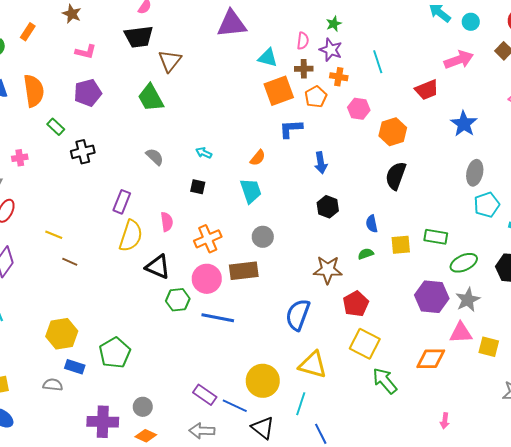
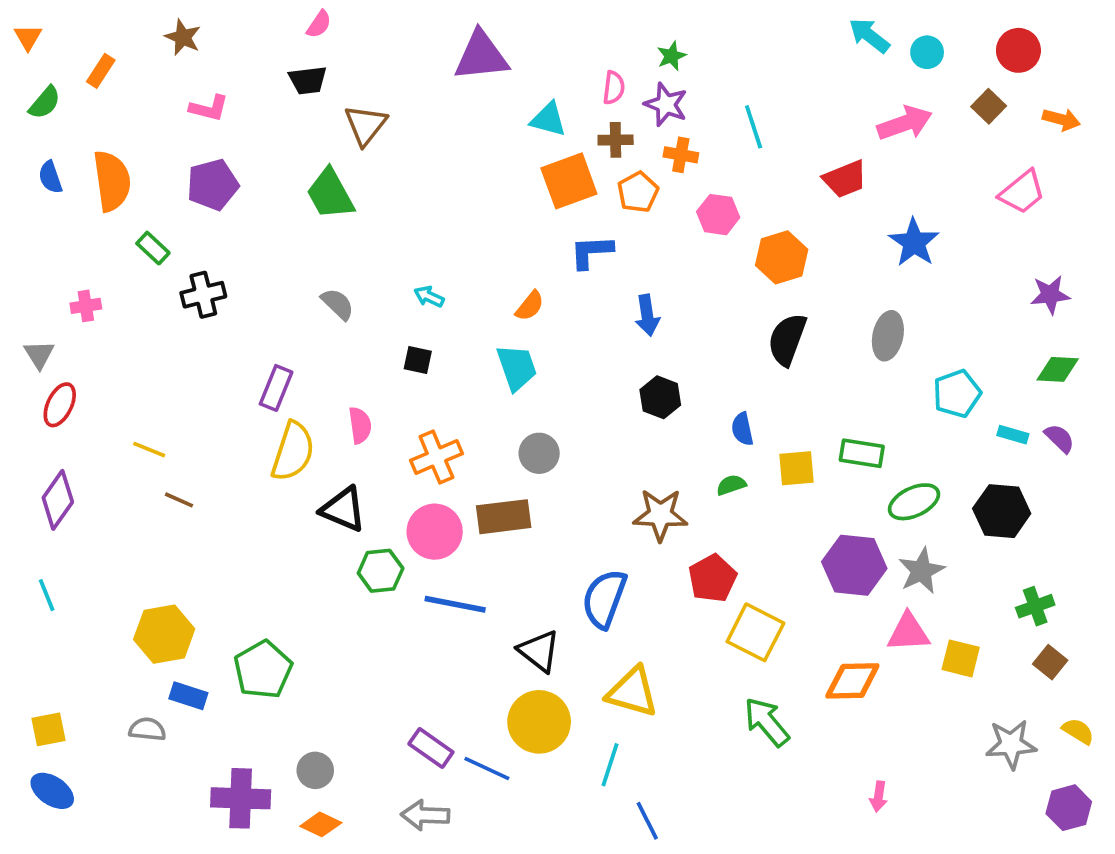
black trapezoid: (139, 37) -> (308, 80), size x0.7
gray ellipse: (475, 173) -> (888, 336), moved
yellow square: (365, 344) -> (755, 632), moved
black triangle: (263, 428) -> (539, 651), moved

